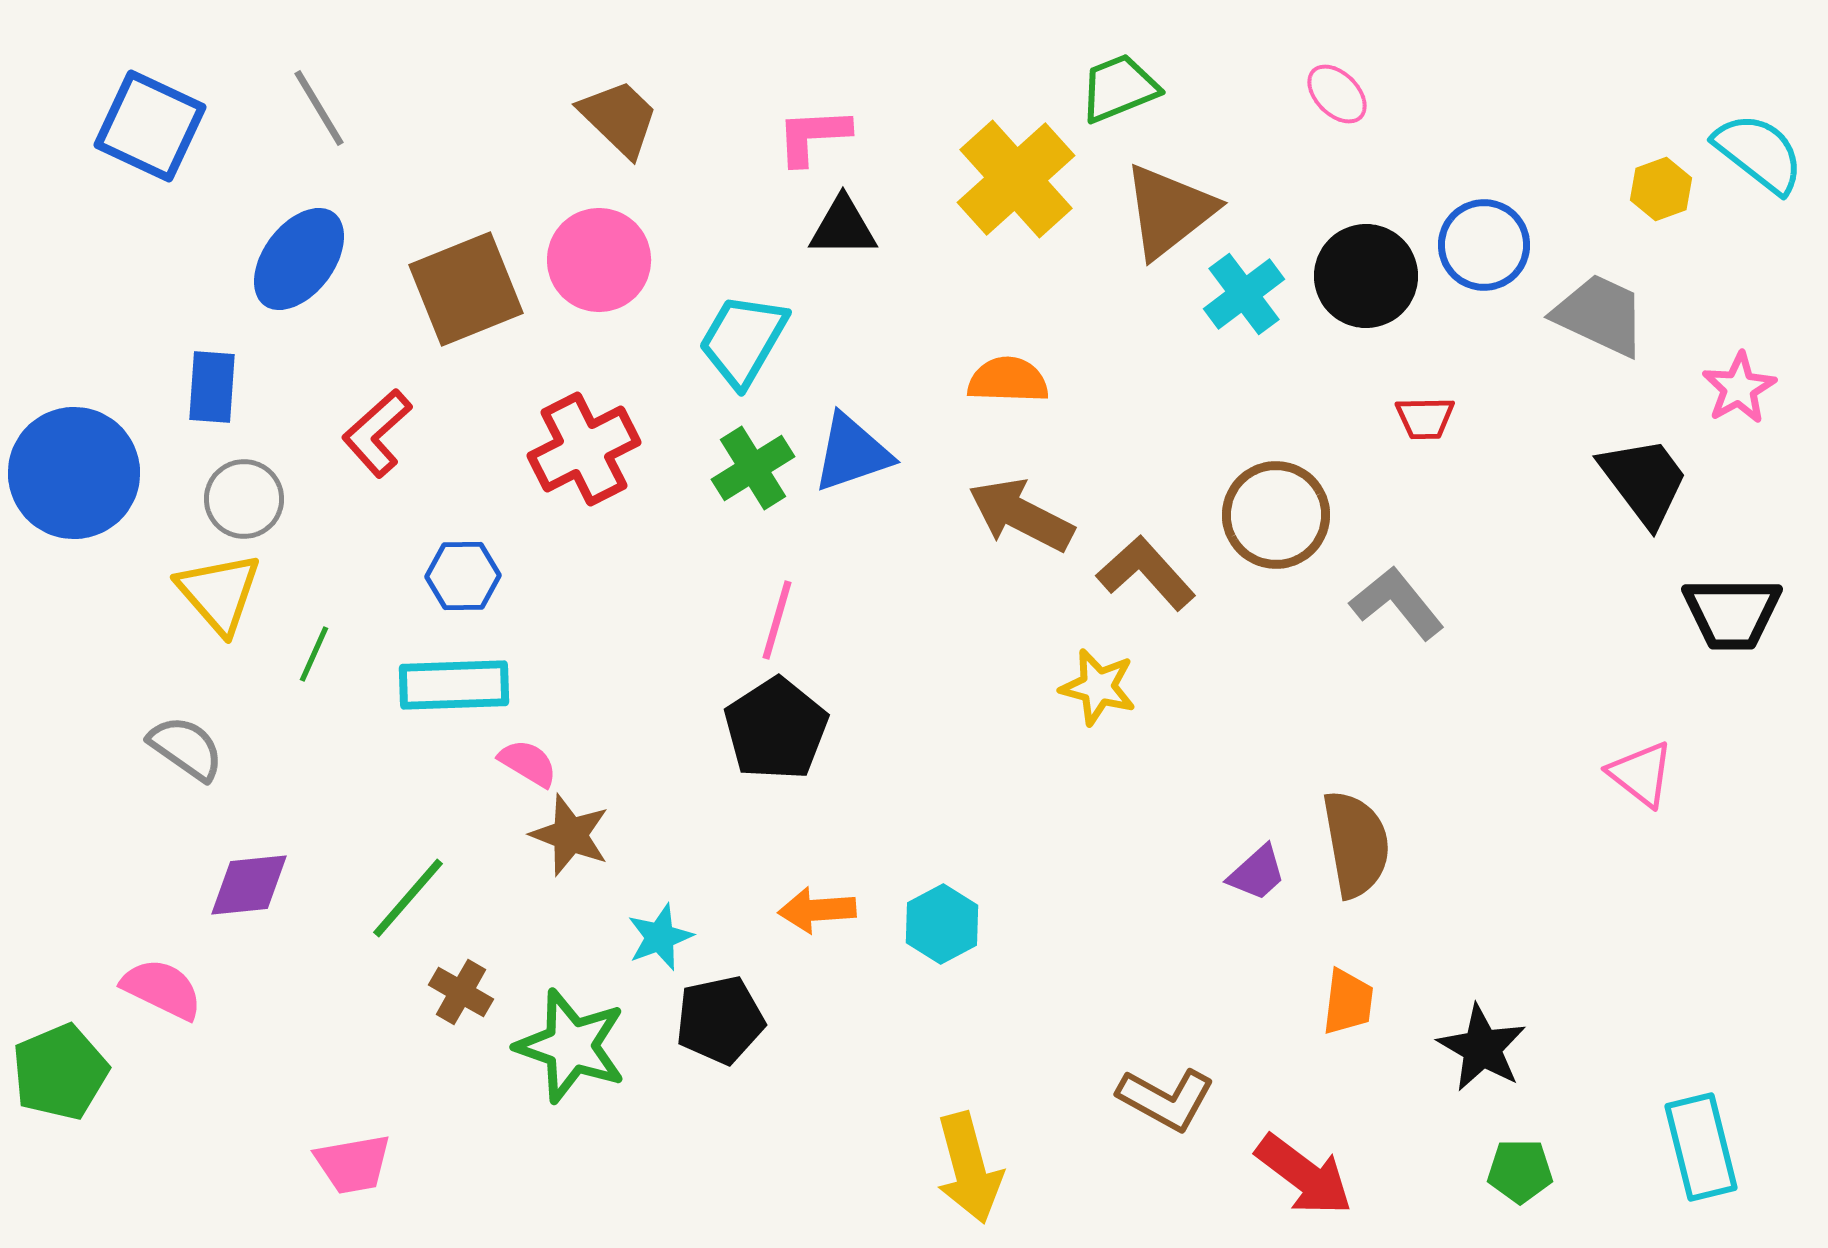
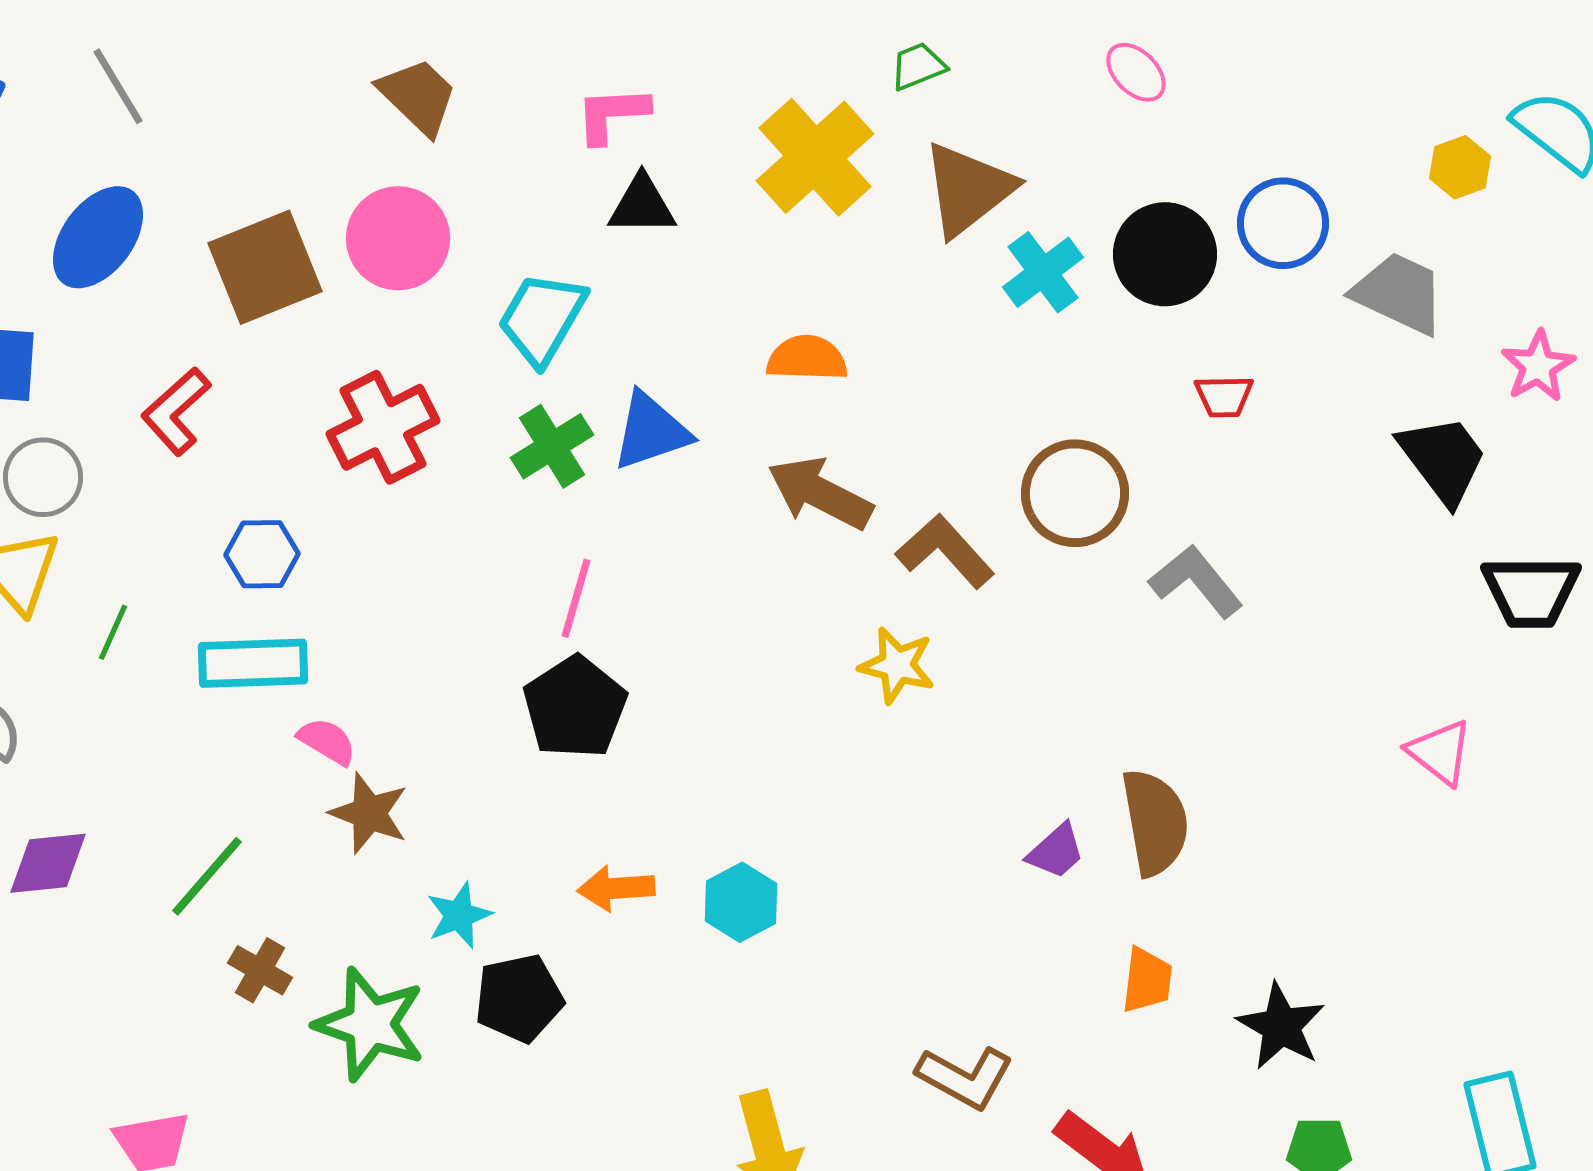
green trapezoid: (1119, 88) -> (918, 66), size x0.7

